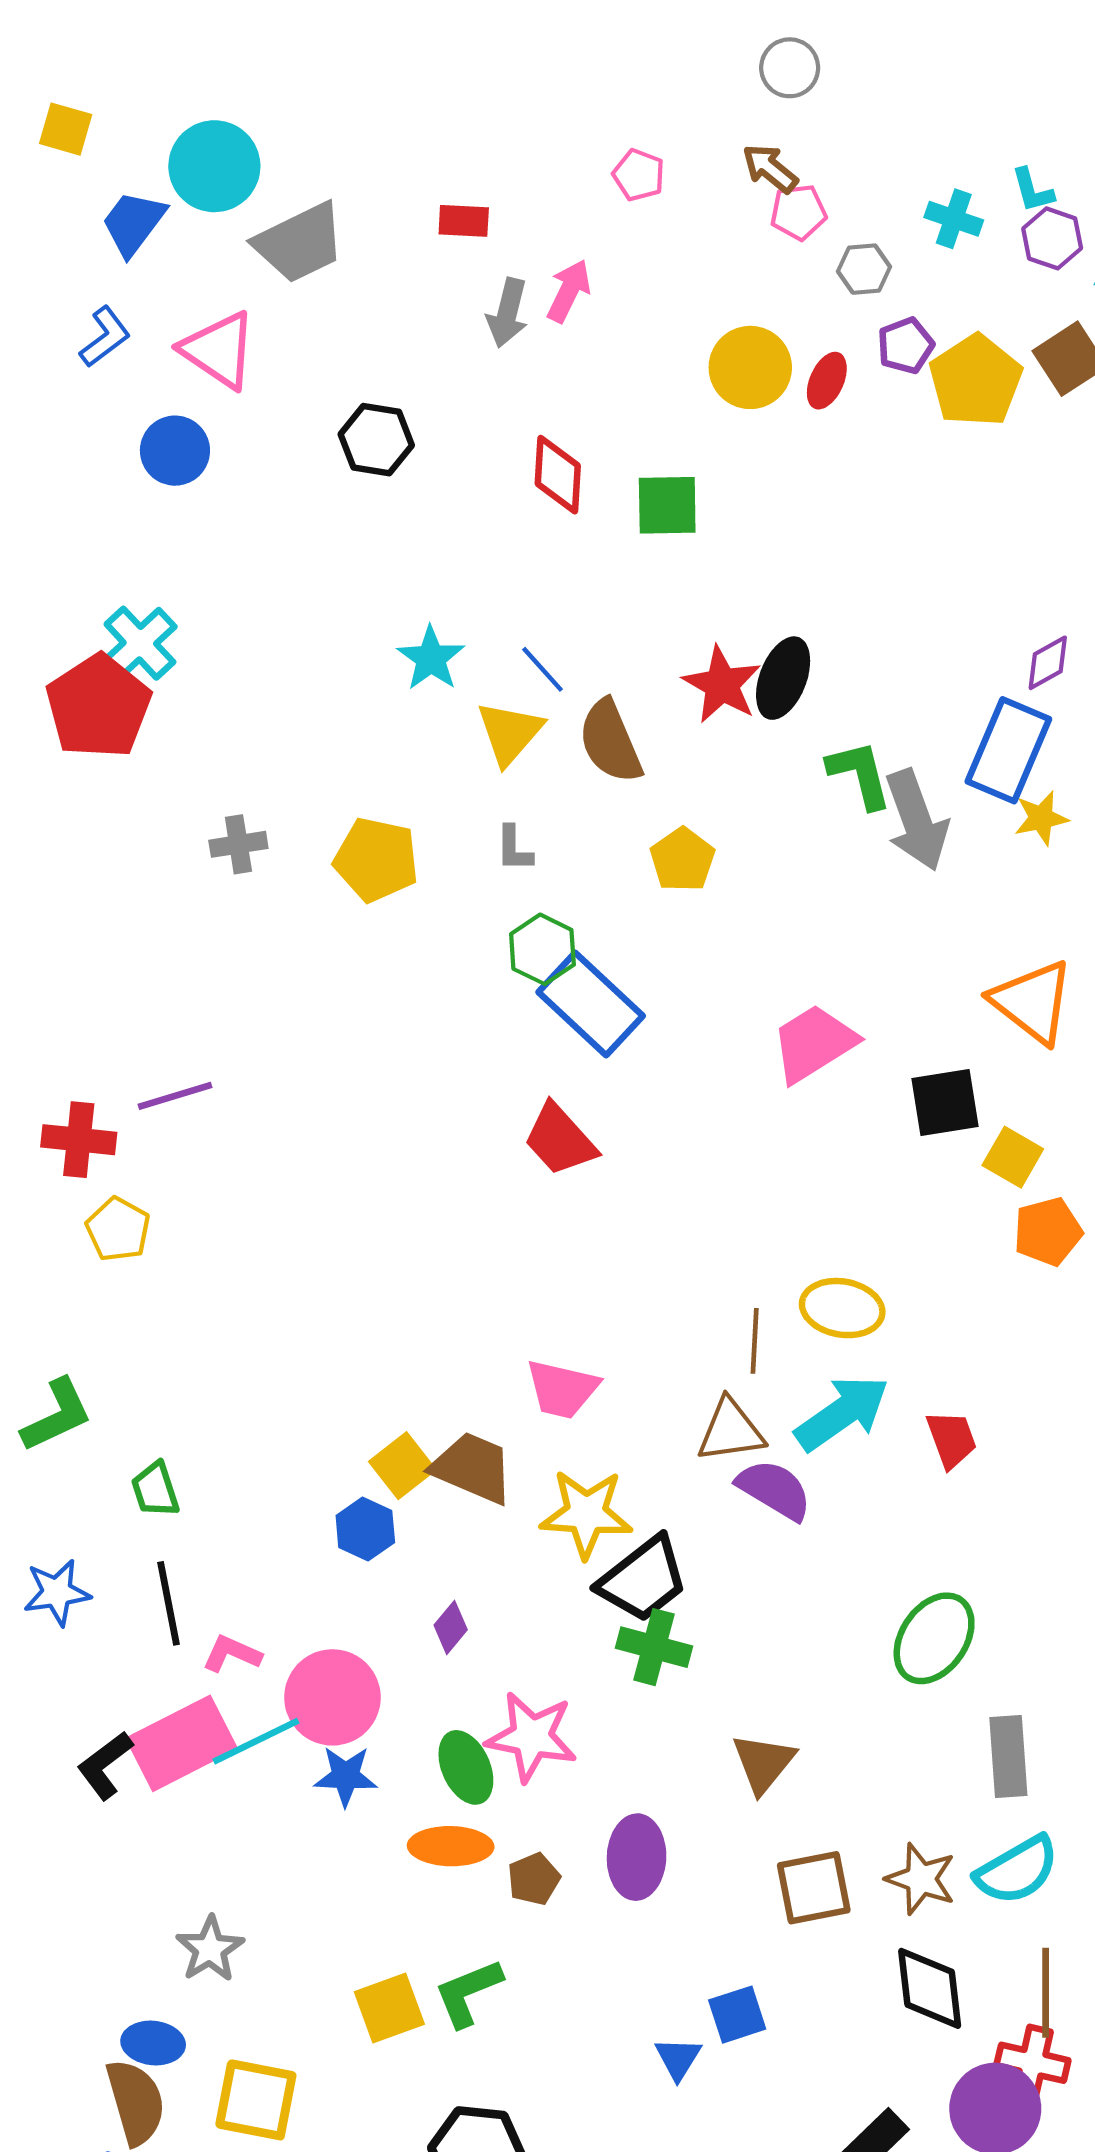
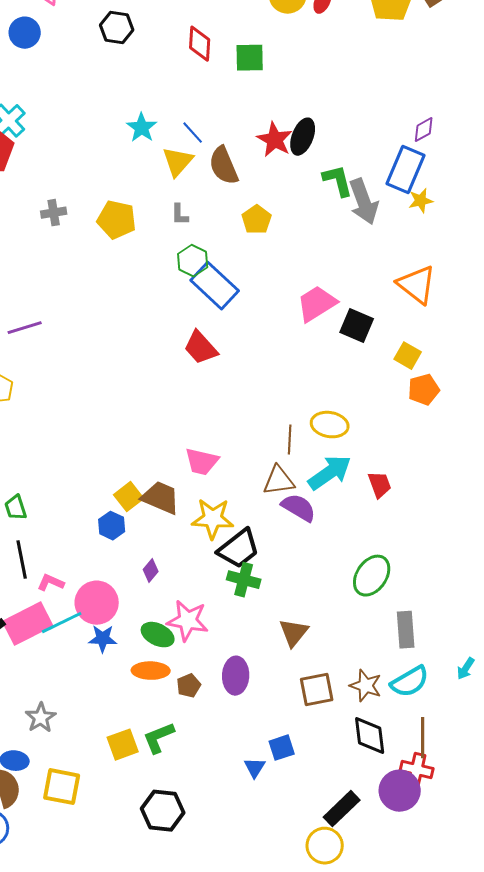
black square: (945, 1102) -> (357, 326), moved, turned 32
green ellipse: (466, 1767) -> (158, 635), turned -40

